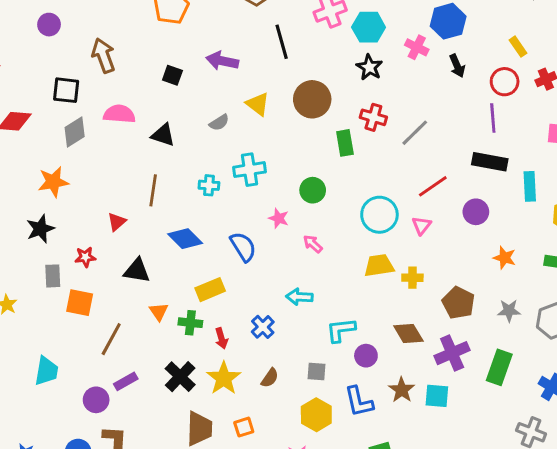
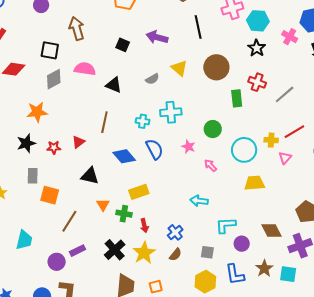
cyan circle: (379, 215) -> (244, 150), moved
blue semicircle: (243, 247) -> (154, 149), moved
red star: (85, 257) -> (54, 147), moved
yellow cross: (412, 278) -> (271, 140), moved
blue cross: (263, 327) -> (175, 232), moved

